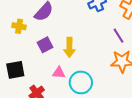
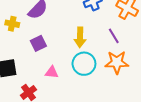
yellow arrow: (69, 47) -> (80, 37), moved
cyan circle: (81, 82) -> (84, 64), moved

